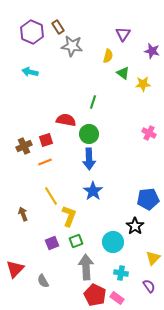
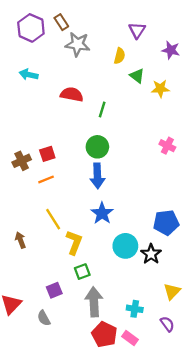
red semicircle: (66, 120) -> (72, 94), moved
cyan circle: (113, 242) -> (125, 246), moved
purple square: (52, 243) -> (54, 290), moved

